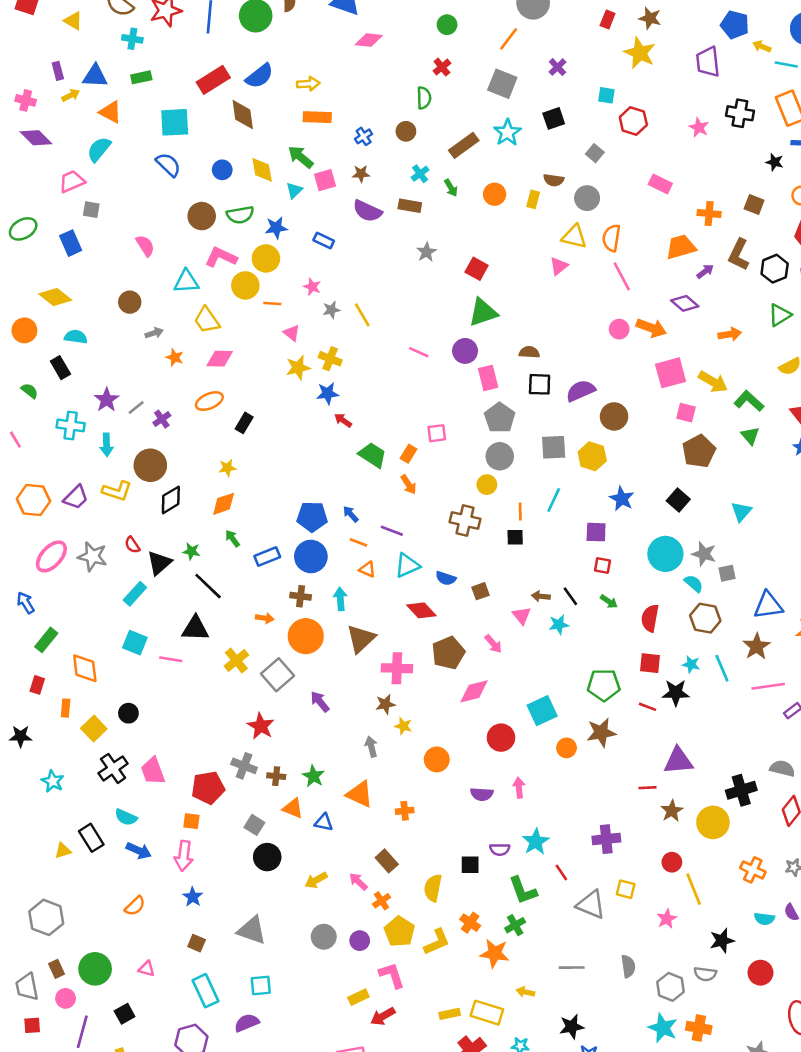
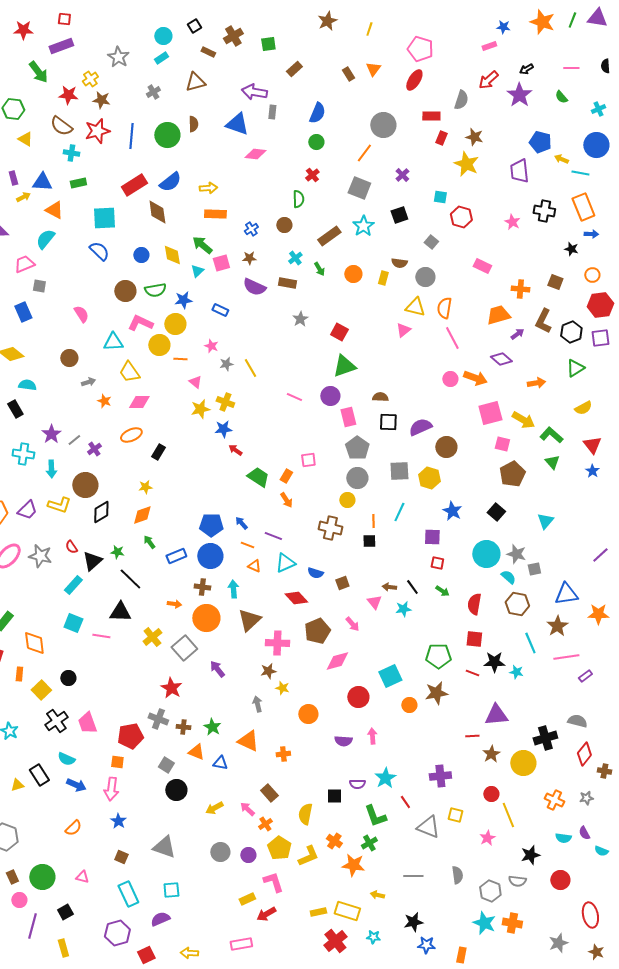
cyan star: (691, 664) -> (516, 672), moved

